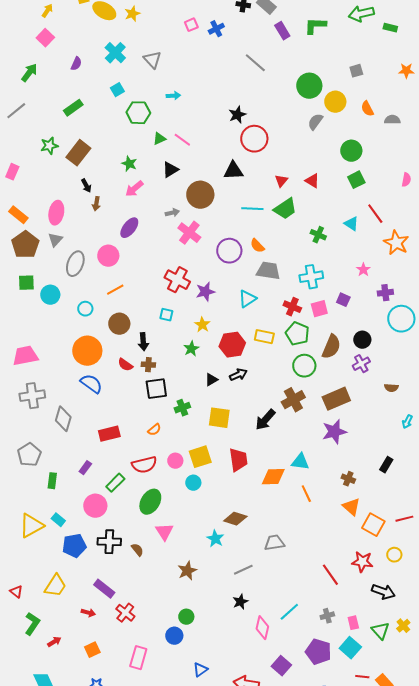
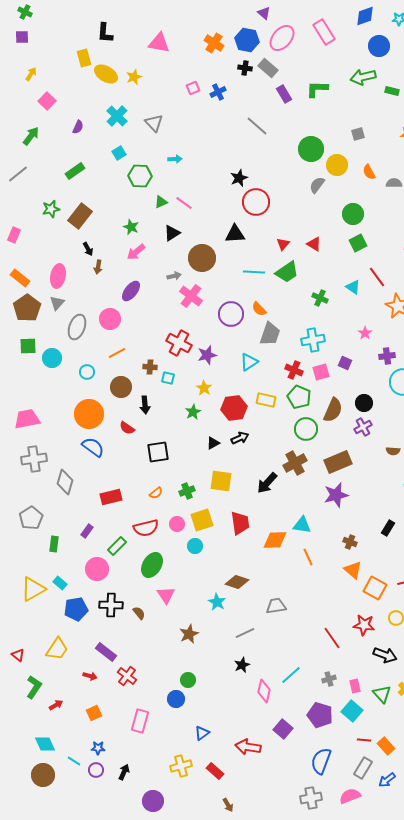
yellow arrow: (47, 11) -> (31, 74), moved
gray trapezoid: (268, 271) -> (270, 334), turned 100
brown cross: (148, 365) -> (150, 367), moved
green cross: (182, 408) -> (187, 491), moved

